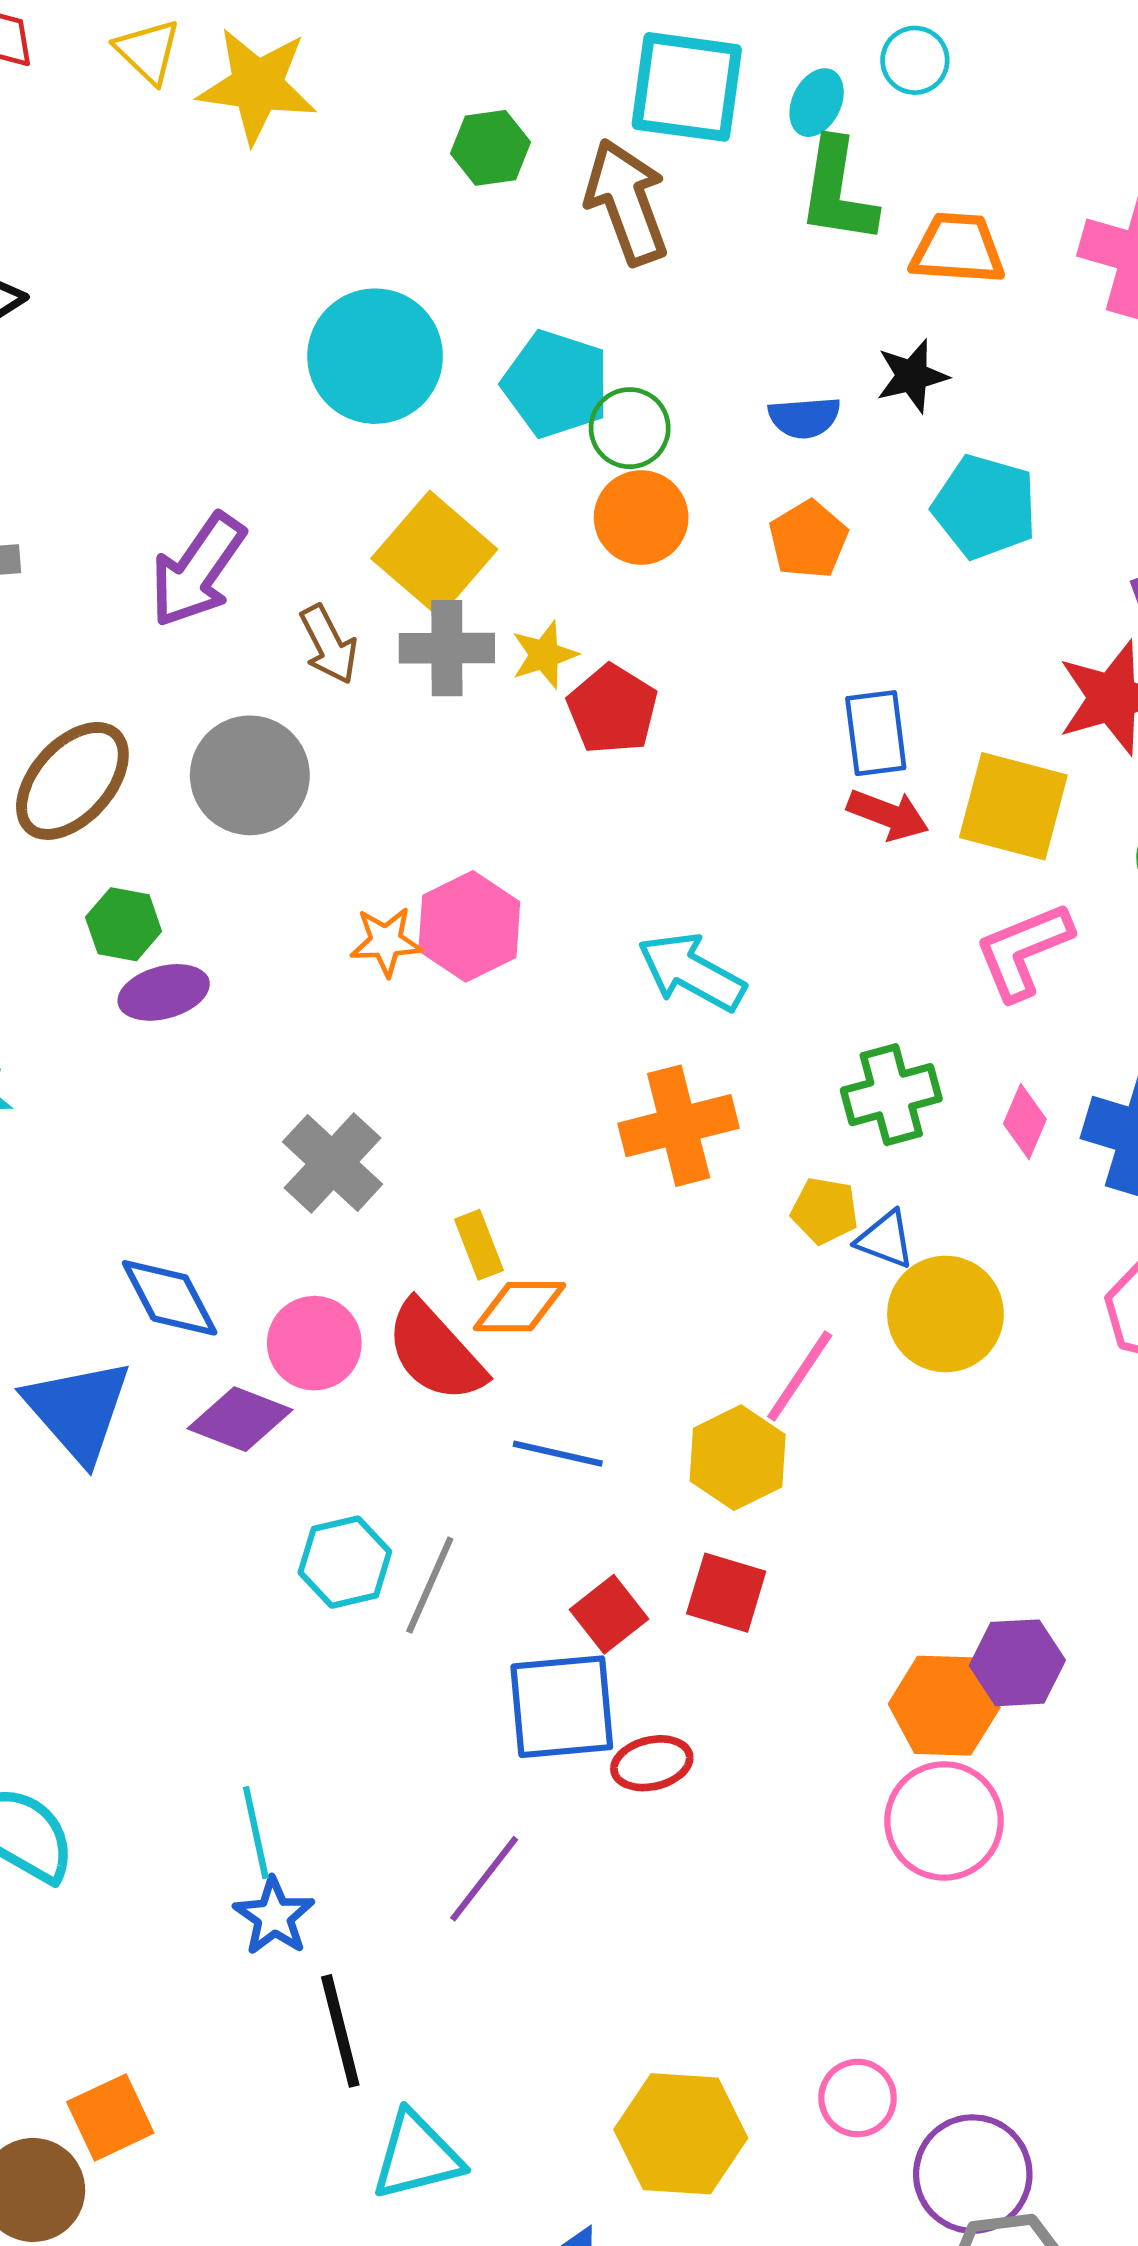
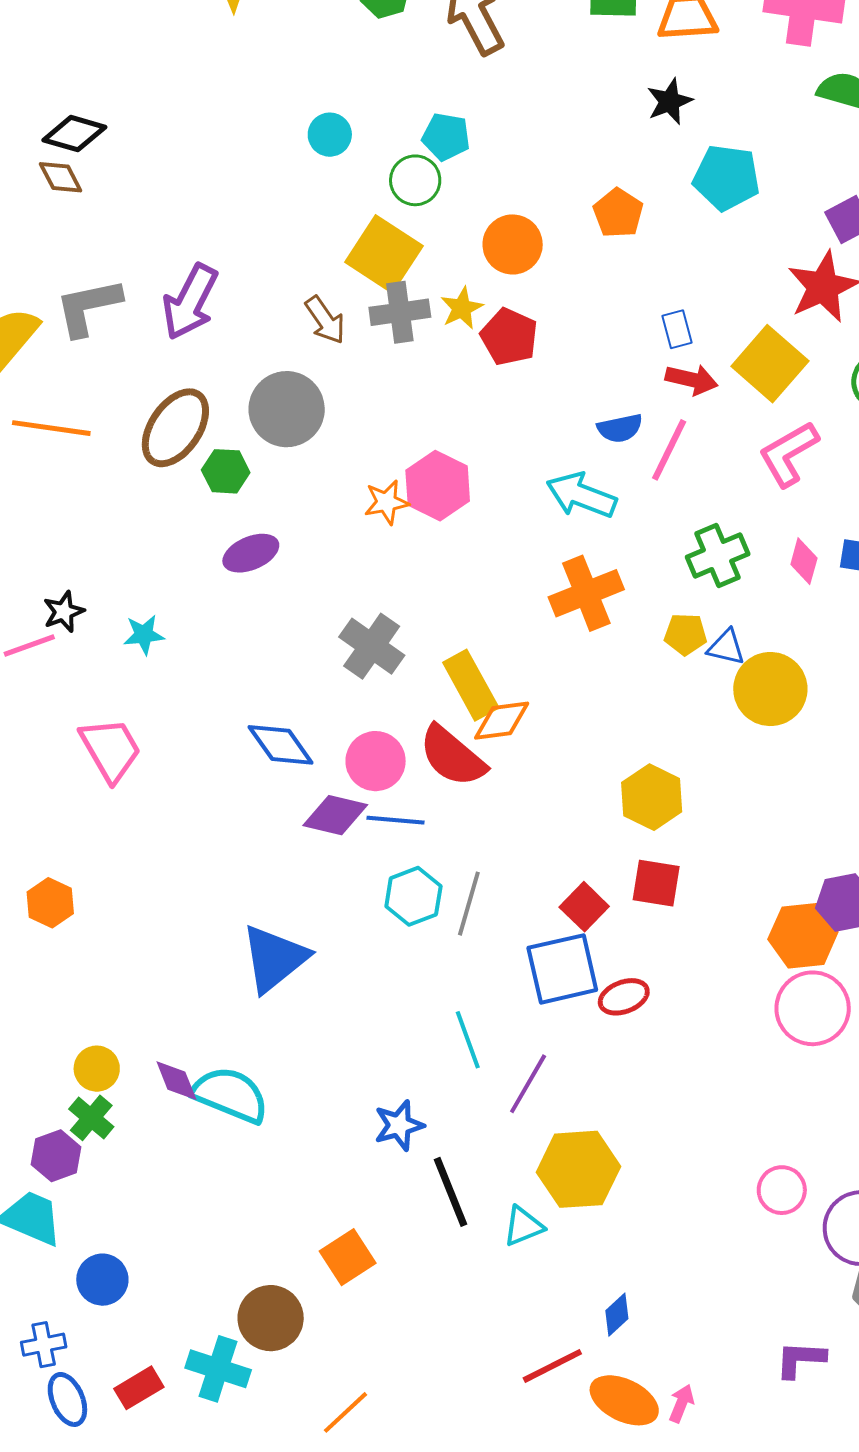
cyan circle: (375, 356) -> (330, 135), size x0.5
cyan pentagon: (556, 384) -> (446, 137), size x0.7
blue semicircle: (804, 417) -> (620, 428), moved
green circle: (630, 428) -> (415, 180), moved
orange circle: (641, 518) -> (513, 244), moved
purple arrow: (198, 570) -> (190, 302), moved
blue rectangle: (876, 733) -> (677, 329), size x0.7
yellow square: (1013, 806) -> (770, 364), turned 34
green hexagon: (124, 924) -> (226, 471), moved
yellow rectangle: (479, 1245) -> (471, 685), size x1.6
pink line: (800, 1376) -> (669, 450), moved
blue triangle: (78, 1410) -> (274, 958), moved, turned 40
blue line: (558, 1454) -> (396, 820), moved
cyan line: (256, 1833) -> (468, 1040), moved
blue star: (274, 1916) -> (399, 1125), turned 30
orange square: (110, 2117) -> (348, 1257), moved
yellow hexagon: (681, 2134) -> (578, 1169), moved
cyan triangle: (417, 2156) -> (523, 1226), moved, size x0.7

